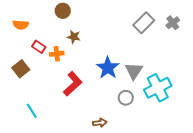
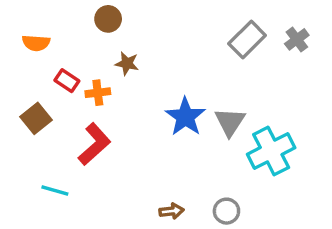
red L-shape: (73, 84) -> (94, 144), moved
gray circle: (126, 98) -> (226, 211), moved
cyan line: (32, 111) -> (55, 190), turned -42

